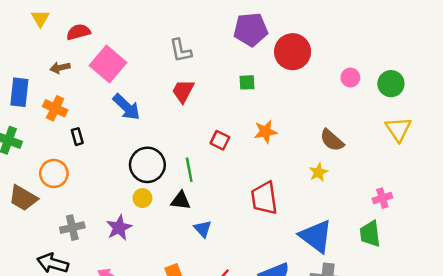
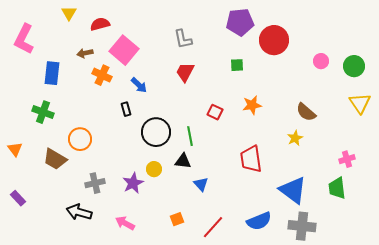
blue arrow: (126, 107) -> (139, 85), size x0.7
orange cross: (55, 108) -> (102, 75), moved
black rectangle: (77, 137) -> (126, 109), moved
yellow circle: (142, 198) -> (154, 169), moved

